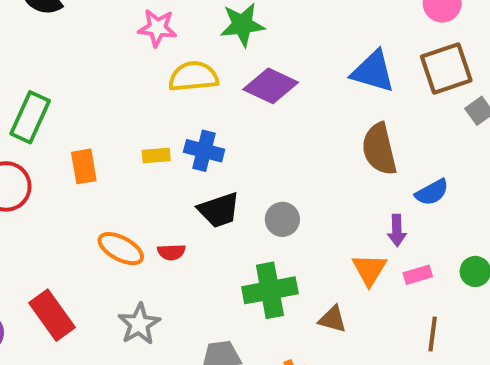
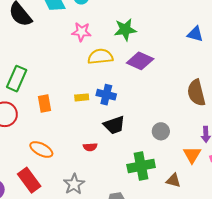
blue triangle: (373, 72) -> (195, 34), moved, size x0.7
gray circle: (282, 219) -> (161, 131), moved
orange ellipse: (121, 249) -> (41, 149), moved

